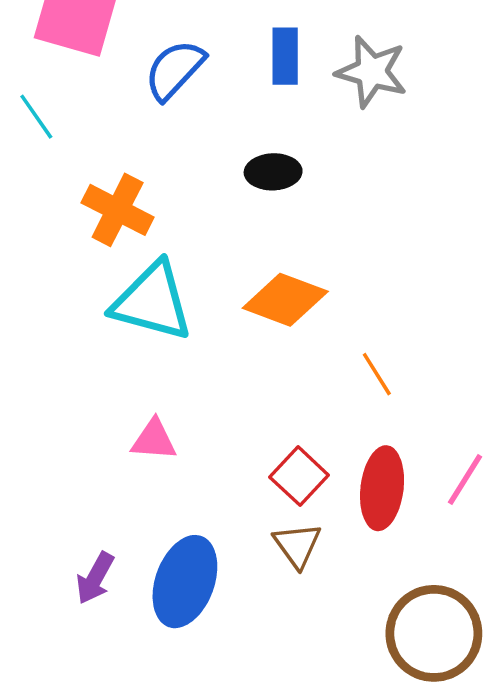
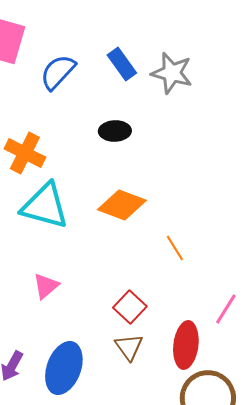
blue rectangle: (285, 56) -> (122, 64), turned -36
pink triangle: (154, 440) -> (46, 286), turned -44
red ellipse: (382, 488) -> (186, 345), moved

